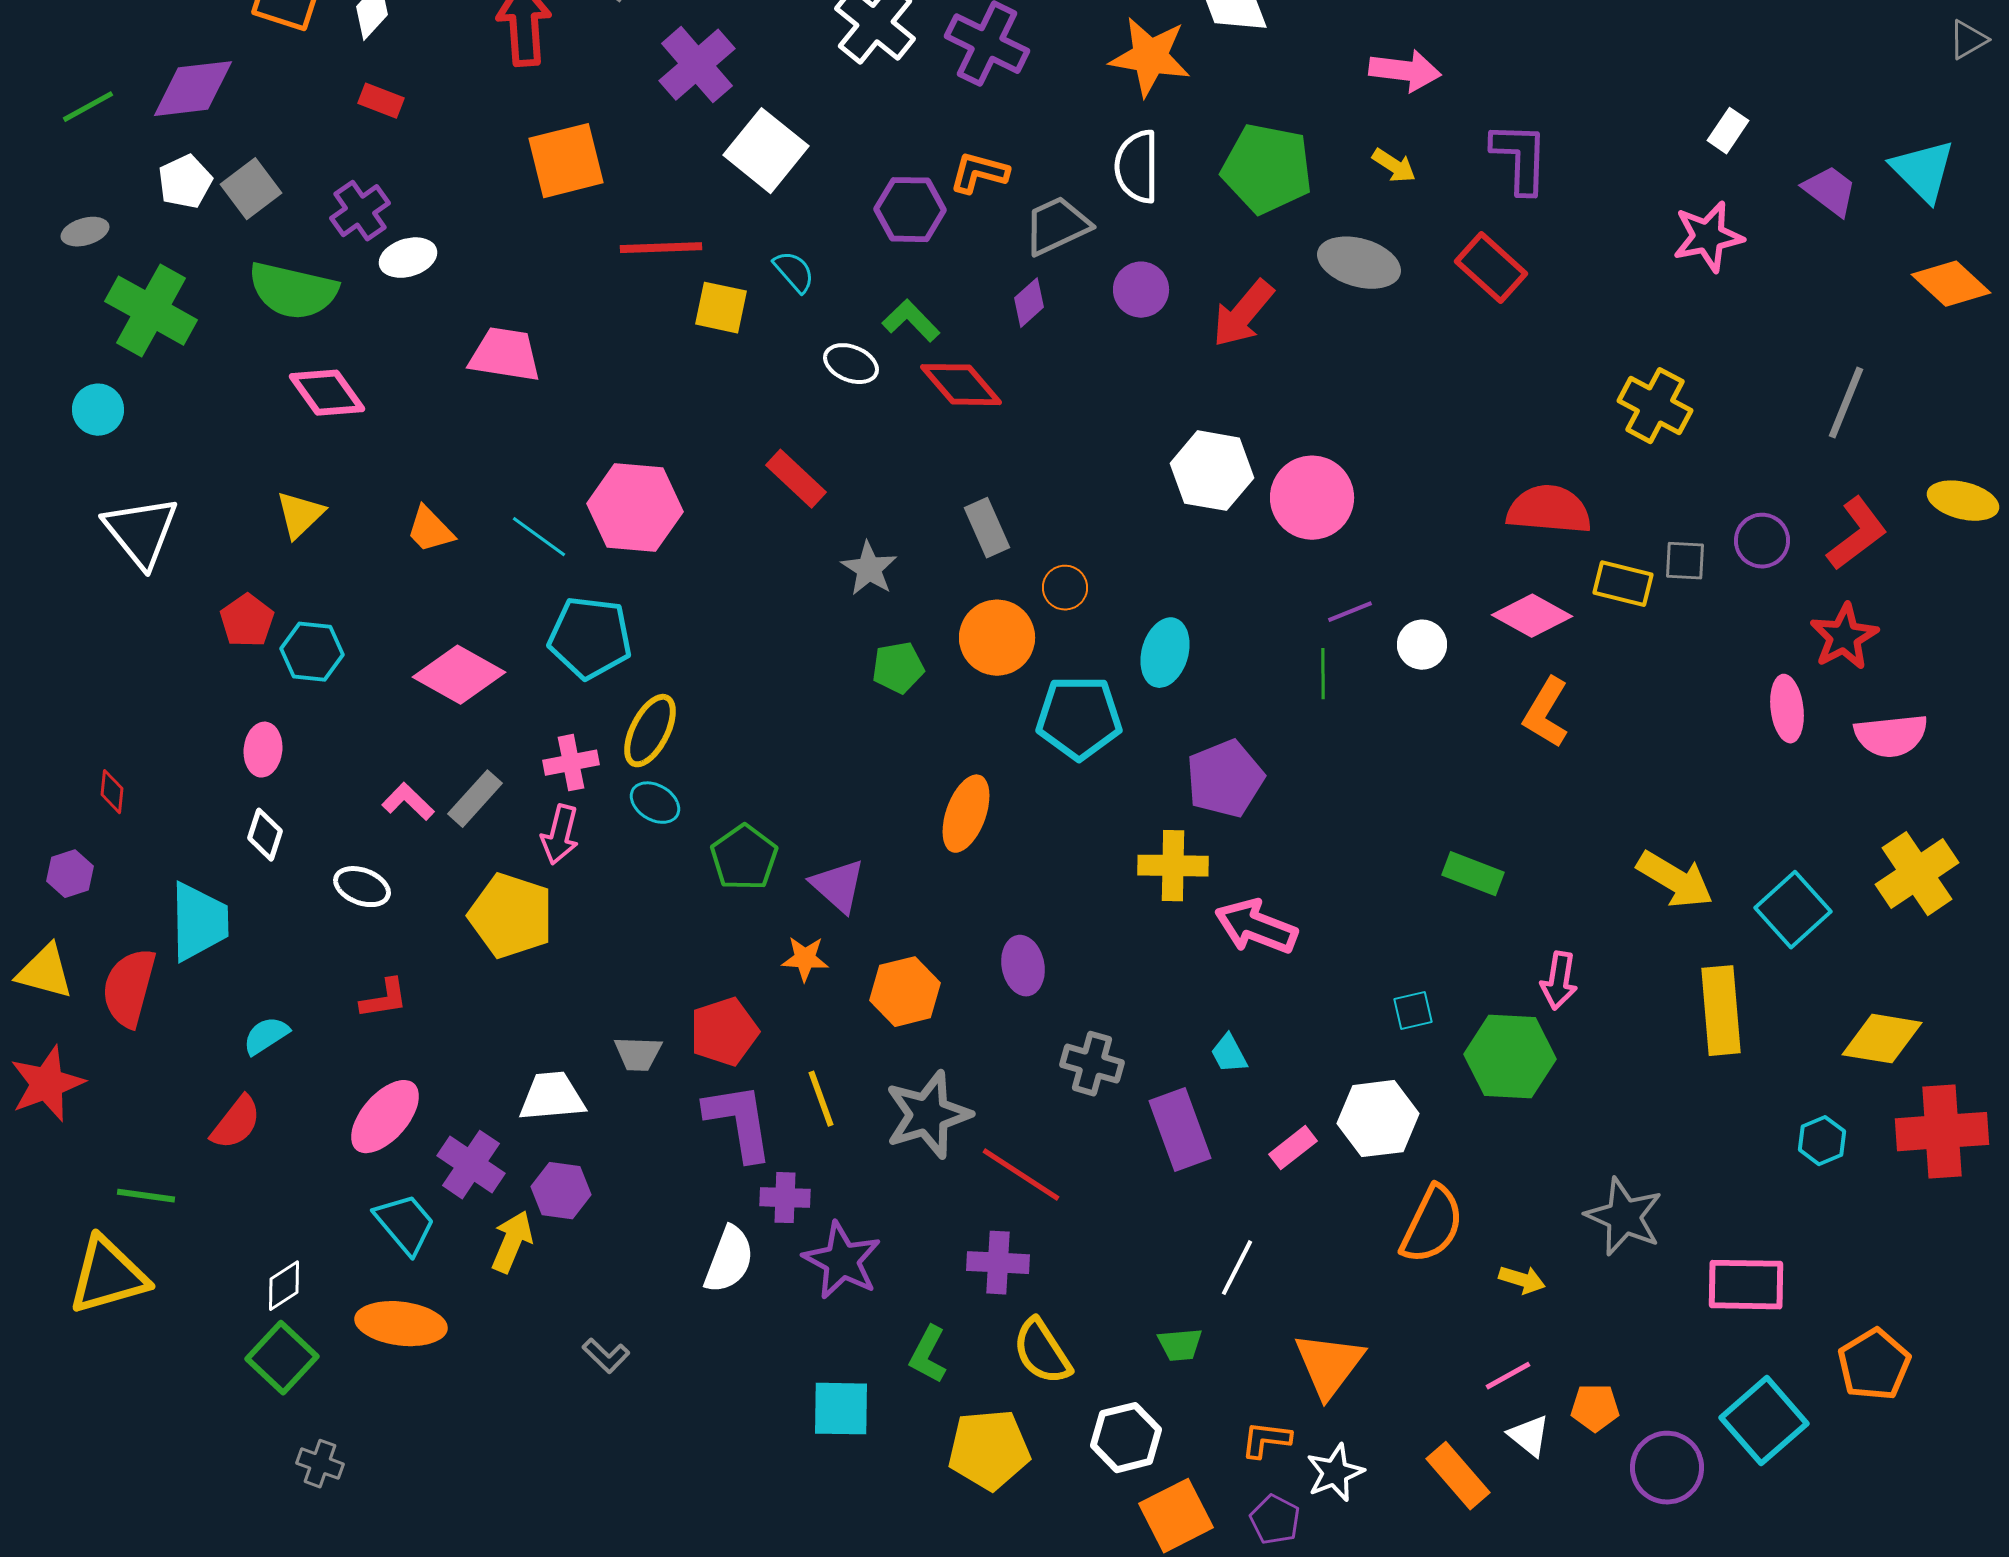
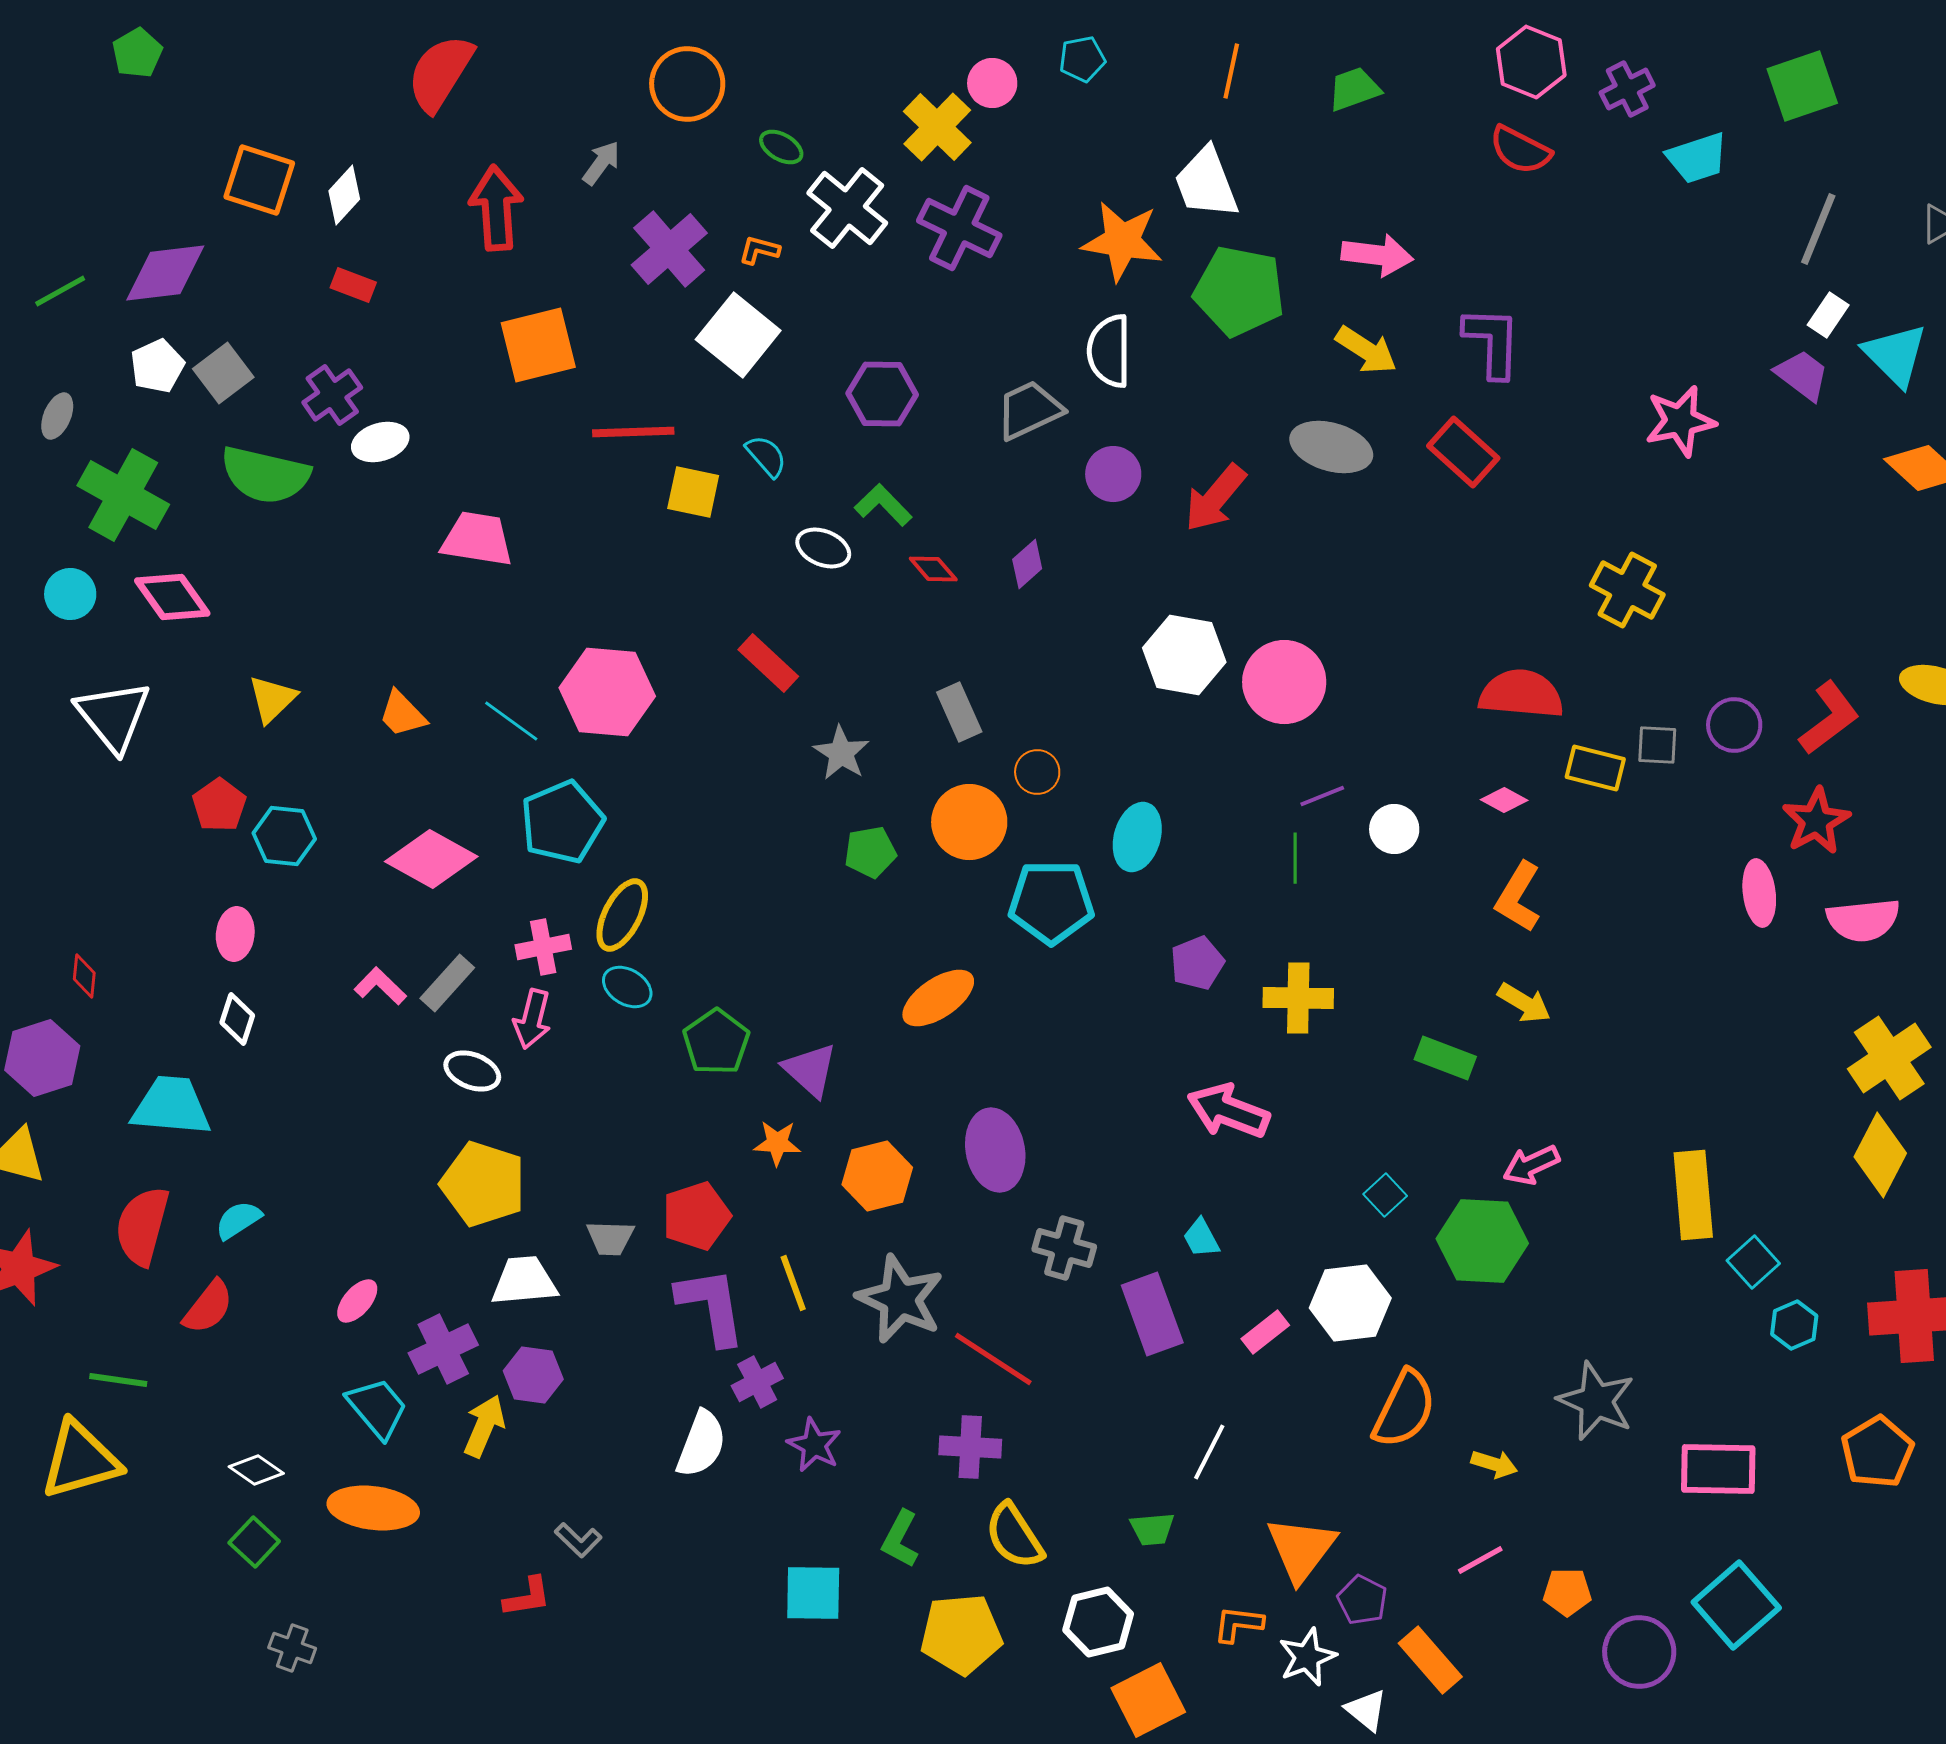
white rectangle: (1728, 131) -> (1828, 315), moved
yellow arrow: (1394, 166) -> (1366, 350), size x1.4
green pentagon: (1267, 169) -> (1239, 291), moved
orange L-shape: (979, 173) -> (759, 250), moved, size x0.7
gray ellipse: (85, 232) -> (57, 416), turned -51
purple diamond: (1029, 303) -> (1027, 564), moved
red diamond: (961, 385) -> (933, 569), size x0.6
pink diamond: (327, 393) -> (172, 597), moved
gray line: (1846, 403) -> (1818, 229), moved
pink diamond: (1532, 616) -> (1504, 800), size x0.6
cyan pentagon: (590, 638) -> (562, 822), turned -30
purple pentagon: (1225, 779) -> (1197, 963), size x0.7
orange ellipse: (966, 814) -> (938, 998), turned 36
yellow cross: (1173, 866) -> (1298, 998), moved
purple hexagon: (70, 874) -> (42, 1058), size x1.6
yellow arrow: (1675, 880) -> (1524, 1003), moved, size x0.7
white ellipse: (362, 887) -> (472, 1071), moved
cyan square: (1793, 910) -> (1753, 1262), moved, size x0.7
yellow pentagon: (511, 916) -> (483, 1184), moved
cyan trapezoid: (199, 922) -> (171, 1106), turned -84
purple ellipse: (1023, 966) -> (995, 1150), size x1.4
pink arrow: (1559, 981) -> (1531, 1165), turned 56
red semicircle: (129, 988) -> (142, 1226), moved
red L-shape: (384, 999) -> (527, 1597), moved
cyan square: (1413, 1011) -> (1385, 1195), turned -30
yellow diamond: (1882, 1039) -> (1880, 1155), moved, turned -72
gray star: (928, 1115) -> (900, 1299), turned -30
pink ellipse: (385, 1117) -> (357, 1301), size x0.6
purple cross: (471, 1165) -> (443, 1349), turned 30
purple cross: (785, 1198) -> (757, 1382), turned -30
purple star: (842, 1261) -> (814, 1445), size x0.7
white diamond: (284, 1286) -> (256, 1470), turned 68
green square: (282, 1358) -> (254, 1542), size x0.7
orange pentagon: (1874, 1365) -> (1877, 1452), moved
white triangle: (1529, 1436) -> (1366, 1710), moved
purple pentagon: (1275, 1520) -> (1362, 1600), moved

